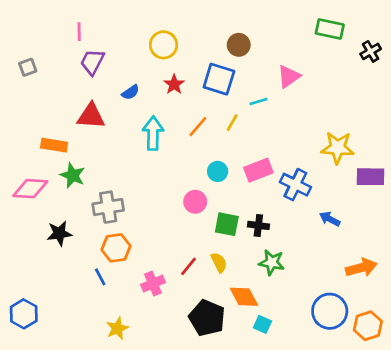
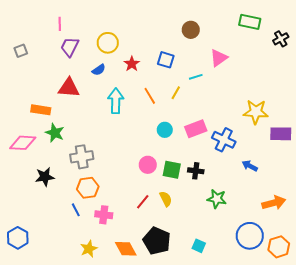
yellow circle: (164, 45) -> (108, 43), moved
brown circle: (239, 45) -> (191, 30), moved
blue square: (219, 79) -> (166, 60), size x0.7
orange line: (198, 127) -> (150, 96), turned -72
pink circle: (195, 202) -> (148, 165), moved
green star: (272, 262) -> (217, 199), moved
pink cross: (153, 284) -> (104, 215), moved, turned 30
orange diamond: (244, 297) -> (126, 249), moved

